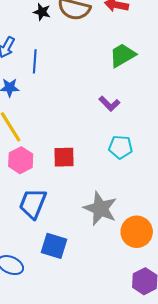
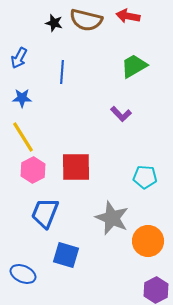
blue line: (35, 61) -> (62, 72), moved
cyan pentagon: (121, 147) -> (145, 177), moved
red square: (64, 157) -> (76, 167), size x1.4

